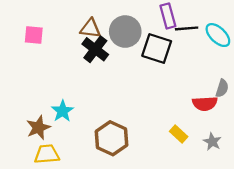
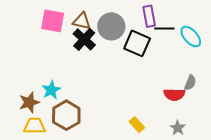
pink square: (34, 35) -> (53, 21), moved, size x1.4
yellow rectangle: (179, 134) -> (137, 125), moved
brown hexagon: (111, 138) -> (66, 115), moved

